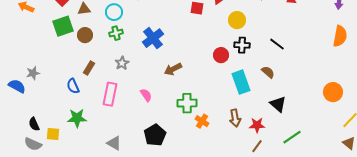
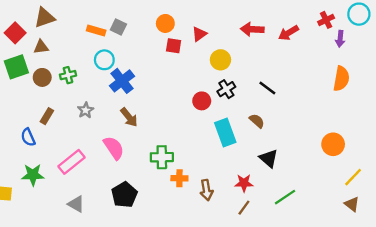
cyan circle: (114, 12) -> (104, 60), moved
green cross: (116, 33) -> (68, 75), moved
black cross: (242, 45) -> (226, 89), turned -35
brown arrow: (173, 69) -> (129, 117), moved, turned -102
pink rectangle: (110, 94) -> (72, 162), moved, turned 40
pink semicircle: (146, 95) -> (114, 148), size x1.5
brown arrow: (235, 118) -> (206, 190), moved
orange cross: (202, 121) -> (179, 178), turned -32

